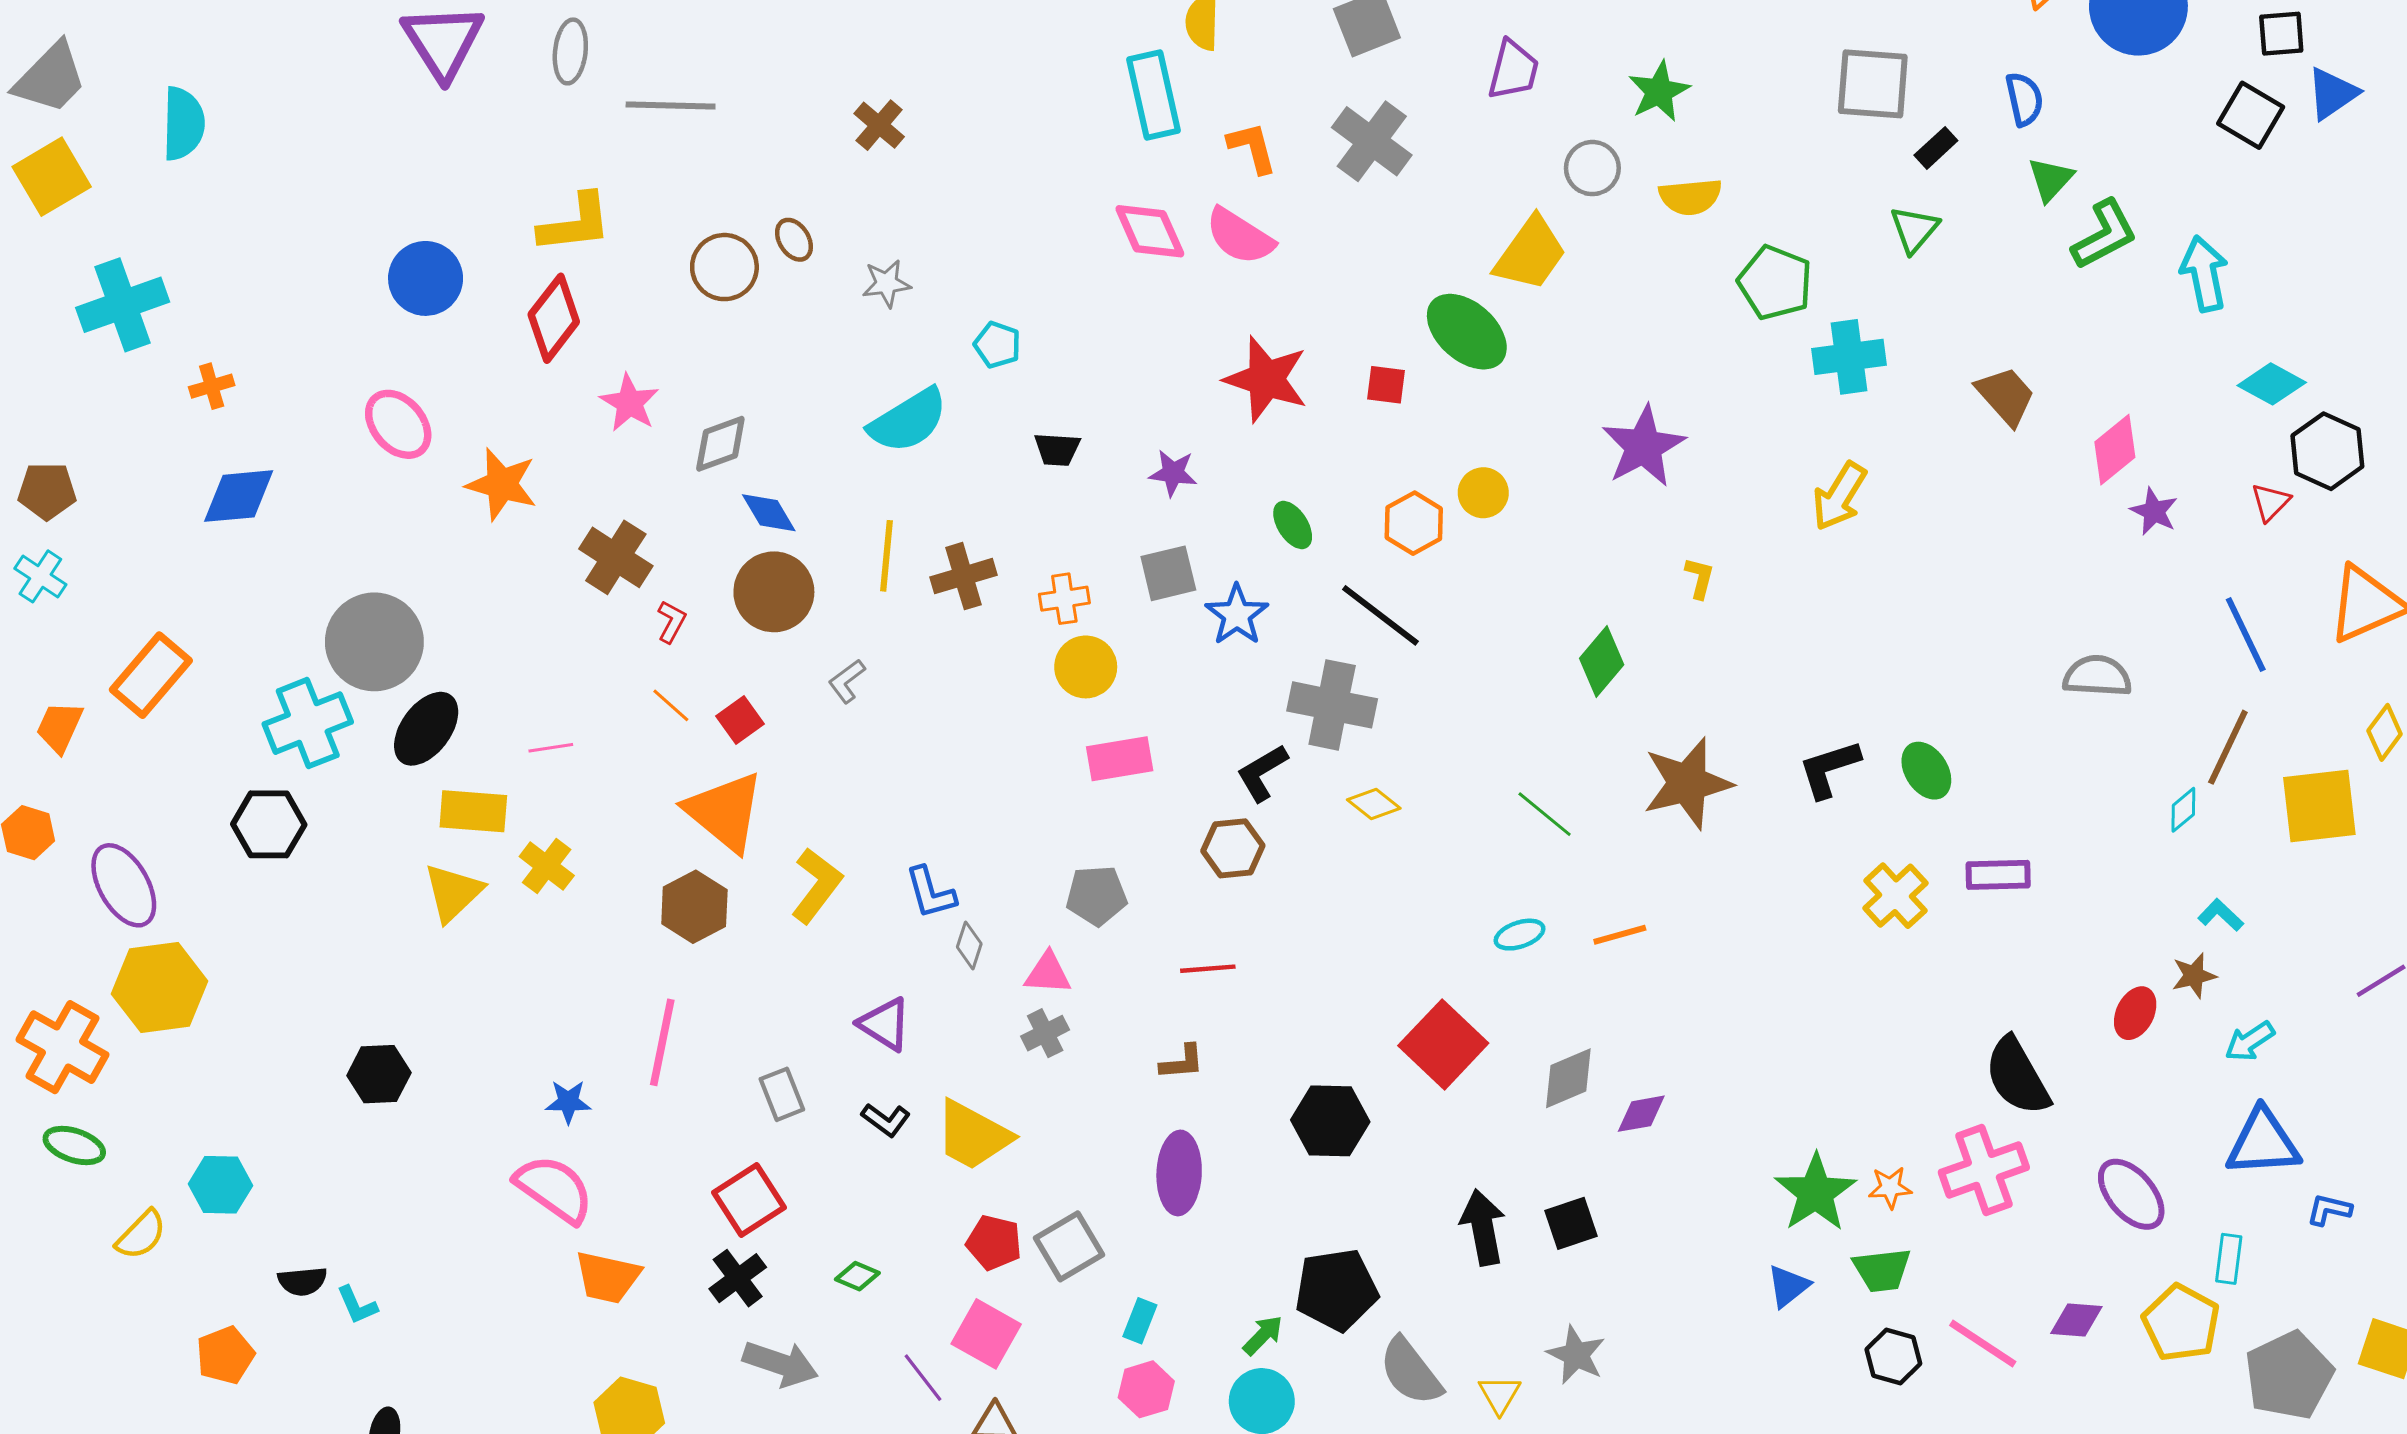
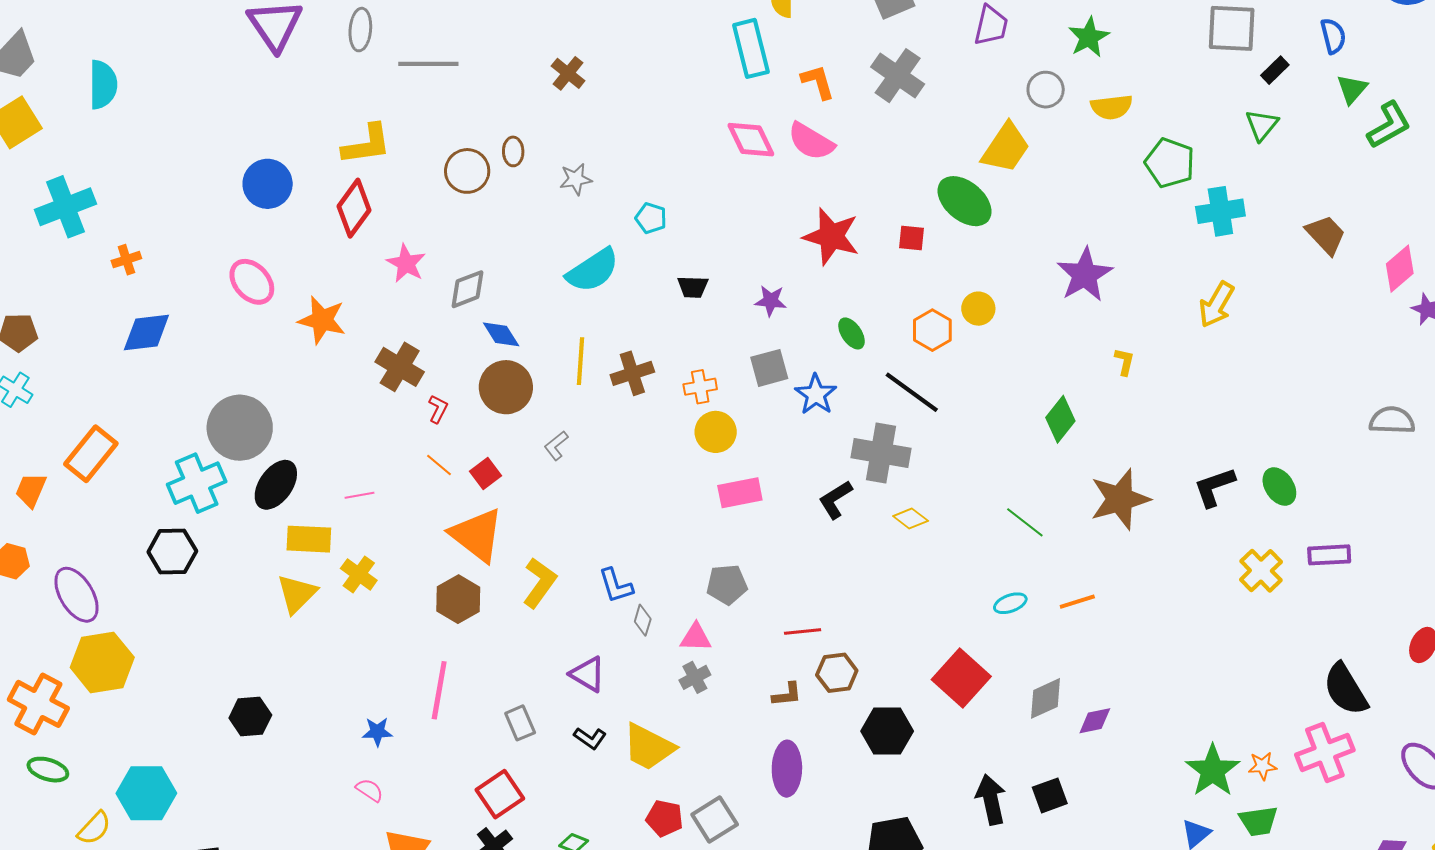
brown ellipse: (794, 240) -> (513, 151), turned 32
brown hexagon: (1233, 848) -> (837, 673), moved
cyan hexagon: (220, 1185) -> (146, 793), size x1.4
pink semicircle: (554, 1189) -> (369, 790), size x0.5

